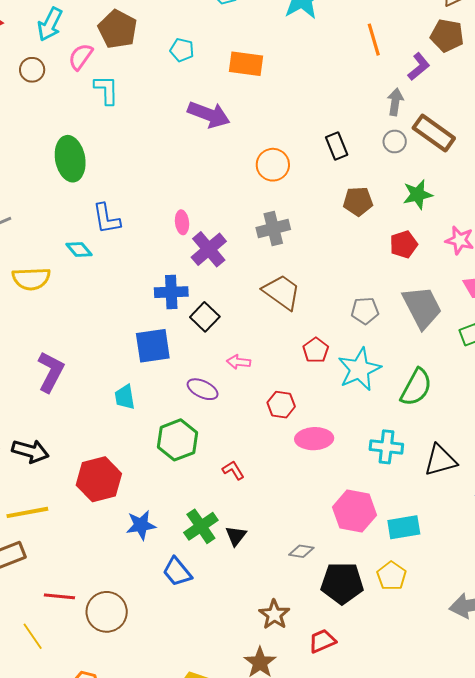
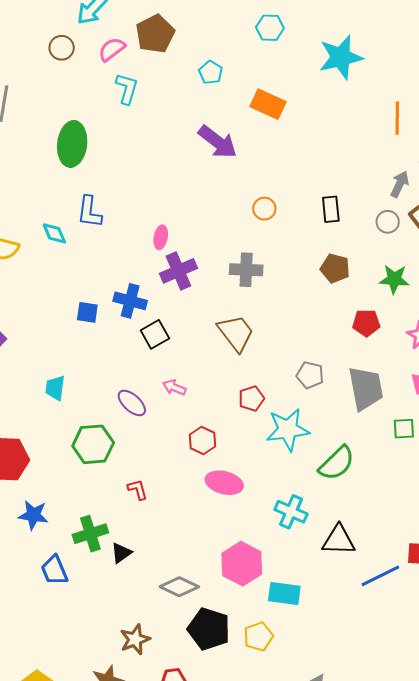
orange circle: (273, 165) -> (264, 209), size x0.7
blue square: (153, 346) -> (87, 312), moved, size x0.6
gray diamond: (301, 551) -> (179, 587), size x1.5

